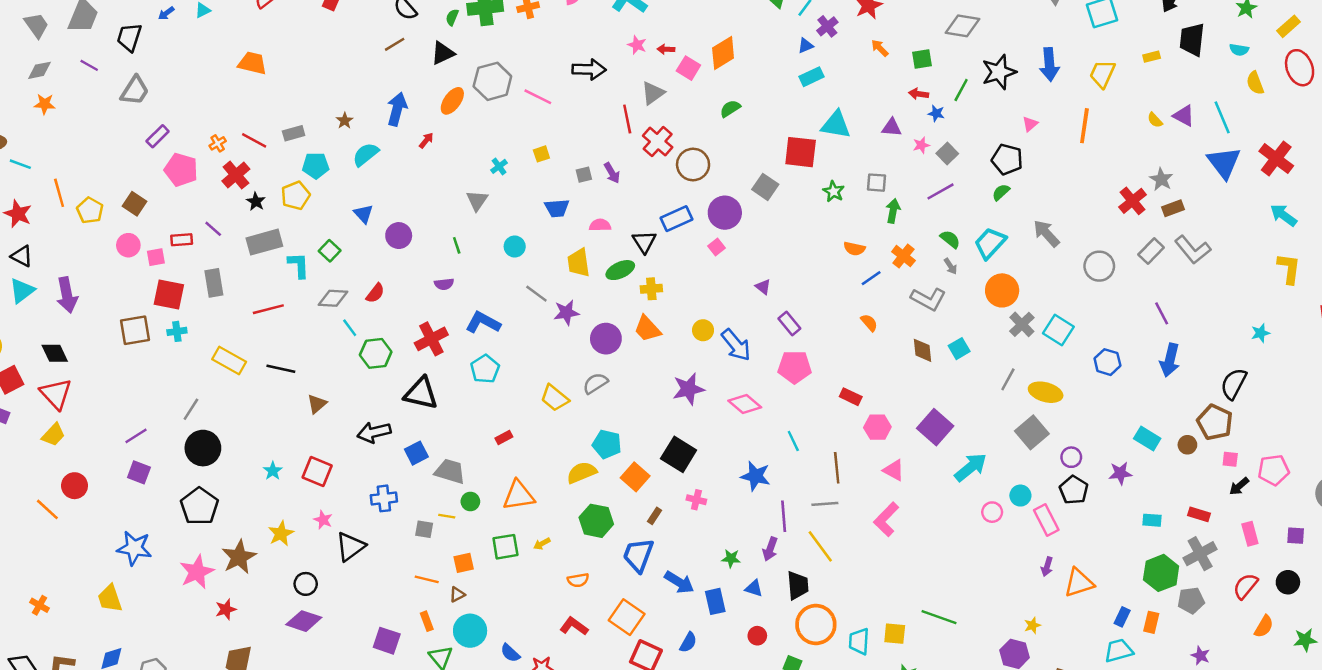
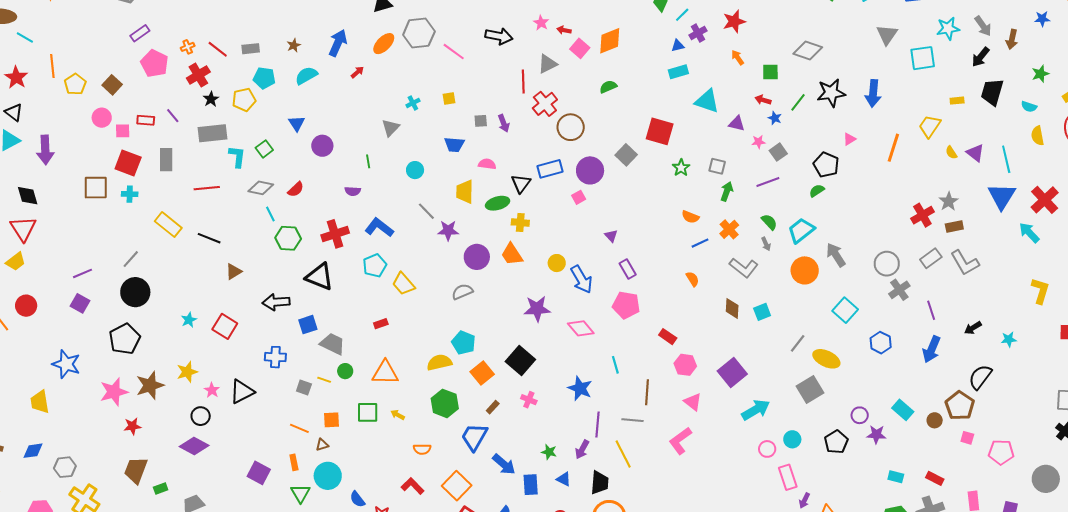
yellow trapezoid: (1102, 74) -> (930, 126), moved
cyan triangle: (836, 125) -> (707, 101), moved
cyan arrow: (1283, 215) -> (1029, 233), moved
gray arrow: (1046, 233) -> (836, 255), moved
gray cross: (1022, 324) -> (899, 290), moved
yellow trapezoid: (555, 398) -> (403, 284), moved
purple circle: (1071, 457) -> (860, 415), moved
black arrow: (1239, 486) -> (973, 328), moved
pink star: (323, 520) -> (212, 390), moved
pink rectangle: (1046, 520) -> (788, 477), moved
yellow arrow: (542, 544) -> (398, 415), turned 48

